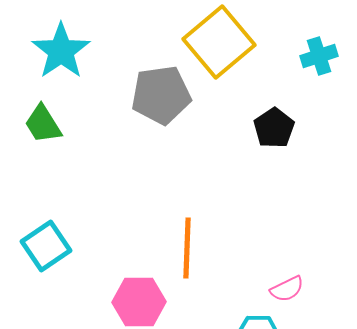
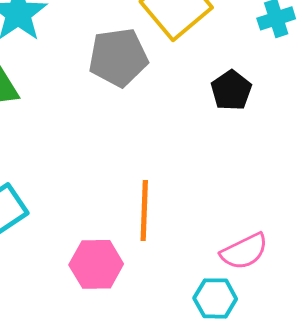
pink semicircle: (287, 289) -> (244, 251), size x1.4

